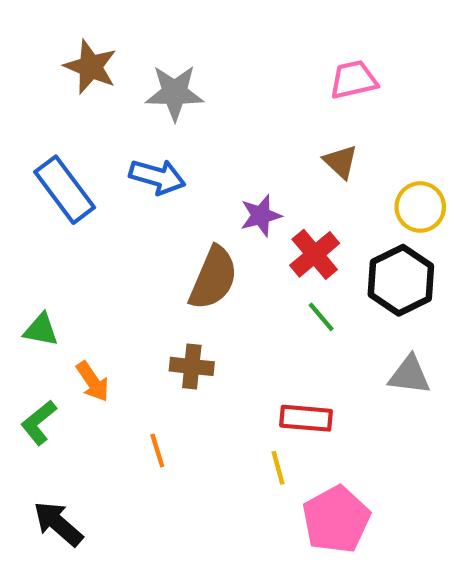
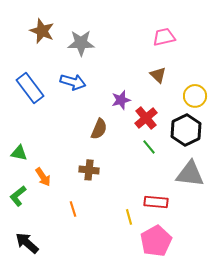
brown semicircle: (213, 278) -> (99, 129), size x0.7
gray triangle: (409, 375) -> (190, 174), size x1.4
red rectangle: (306, 418) -> (156, 202), moved

